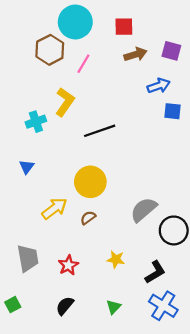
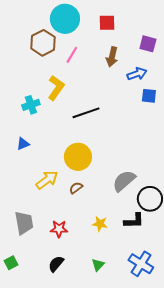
brown arrow: (135, 54) -> (112, 57), moved, turned 120
blue triangle: (27, 167) -> (23, 144), turned 32
red star: (68, 265) -> (59, 229), turned 30
black L-shape: (155, 272) -> (134, 221), moved, turned 30

